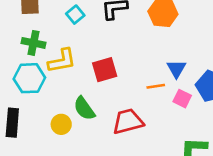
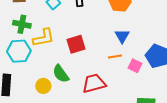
blue triangle: (176, 69) -> (122, 36), moved

